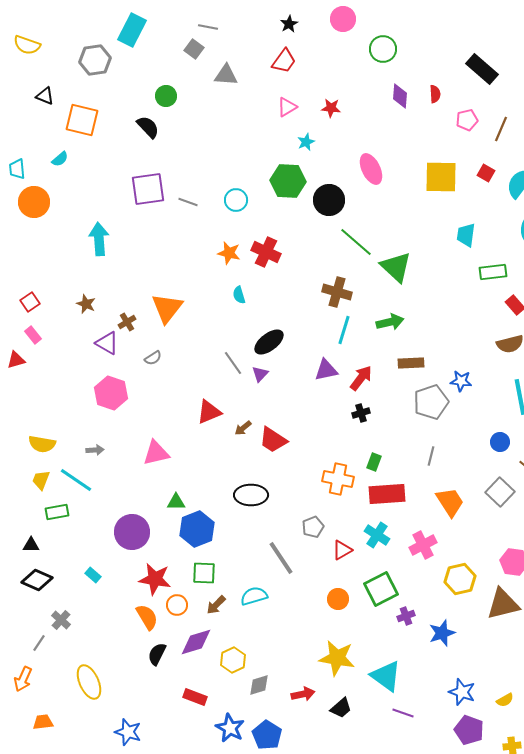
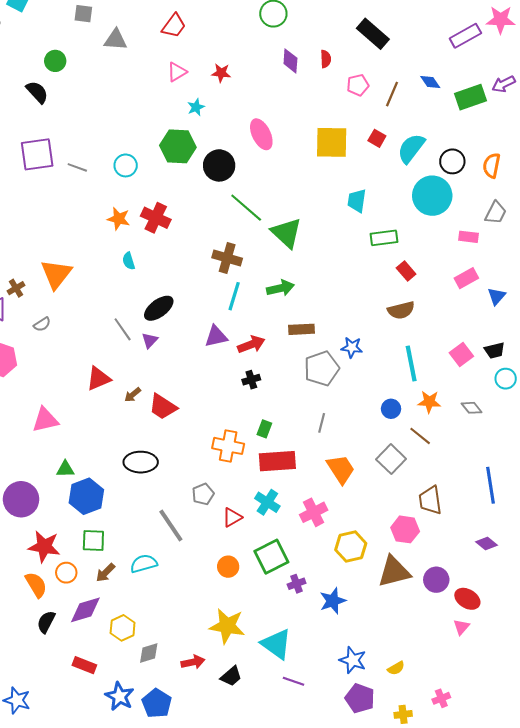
gray square: (194, 49) -> (83, 14), turned -30
red arrow: (361, 378) -> (251, 344), turned 32

